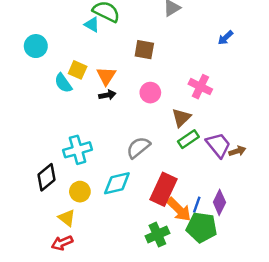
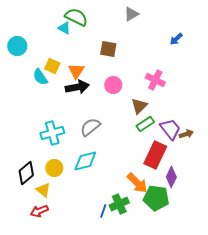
black arrow: (107, 95) -> (77, 87), size x1.6
gray semicircle: (138, 147) -> (90, 127), moved
black diamond: (47, 177) -> (26, 173), moved
red rectangle: (163, 189) -> (155, 155), moved
blue line: (197, 205) -> (103, 211), moved

